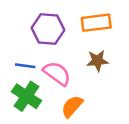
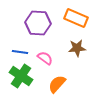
orange rectangle: (96, 23) -> (76, 18), turned 30
pink semicircle: (57, 73) -> (45, 58), size x0.7

